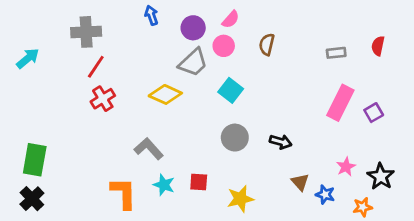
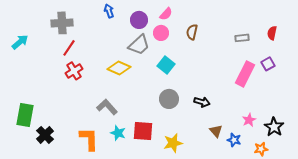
purple square: (374, 113) -> (268, 64), moved
red square: (199, 182) -> (143, 131), size x1.5
black cross: (32, 199) -> (45, 135), moved

